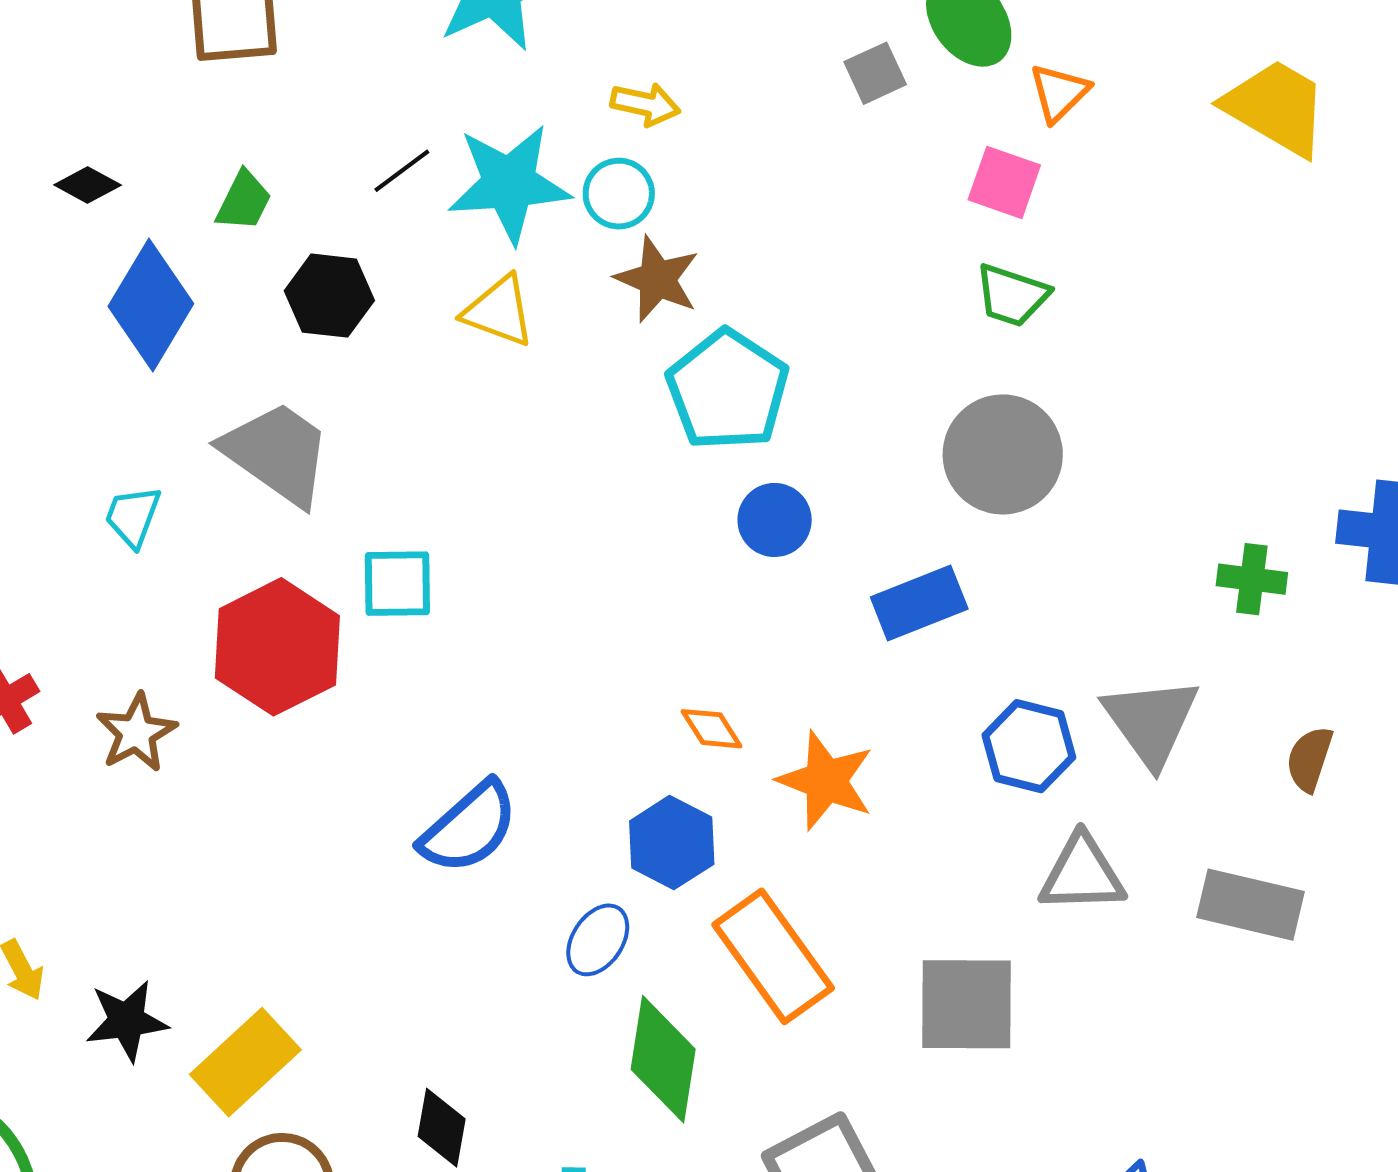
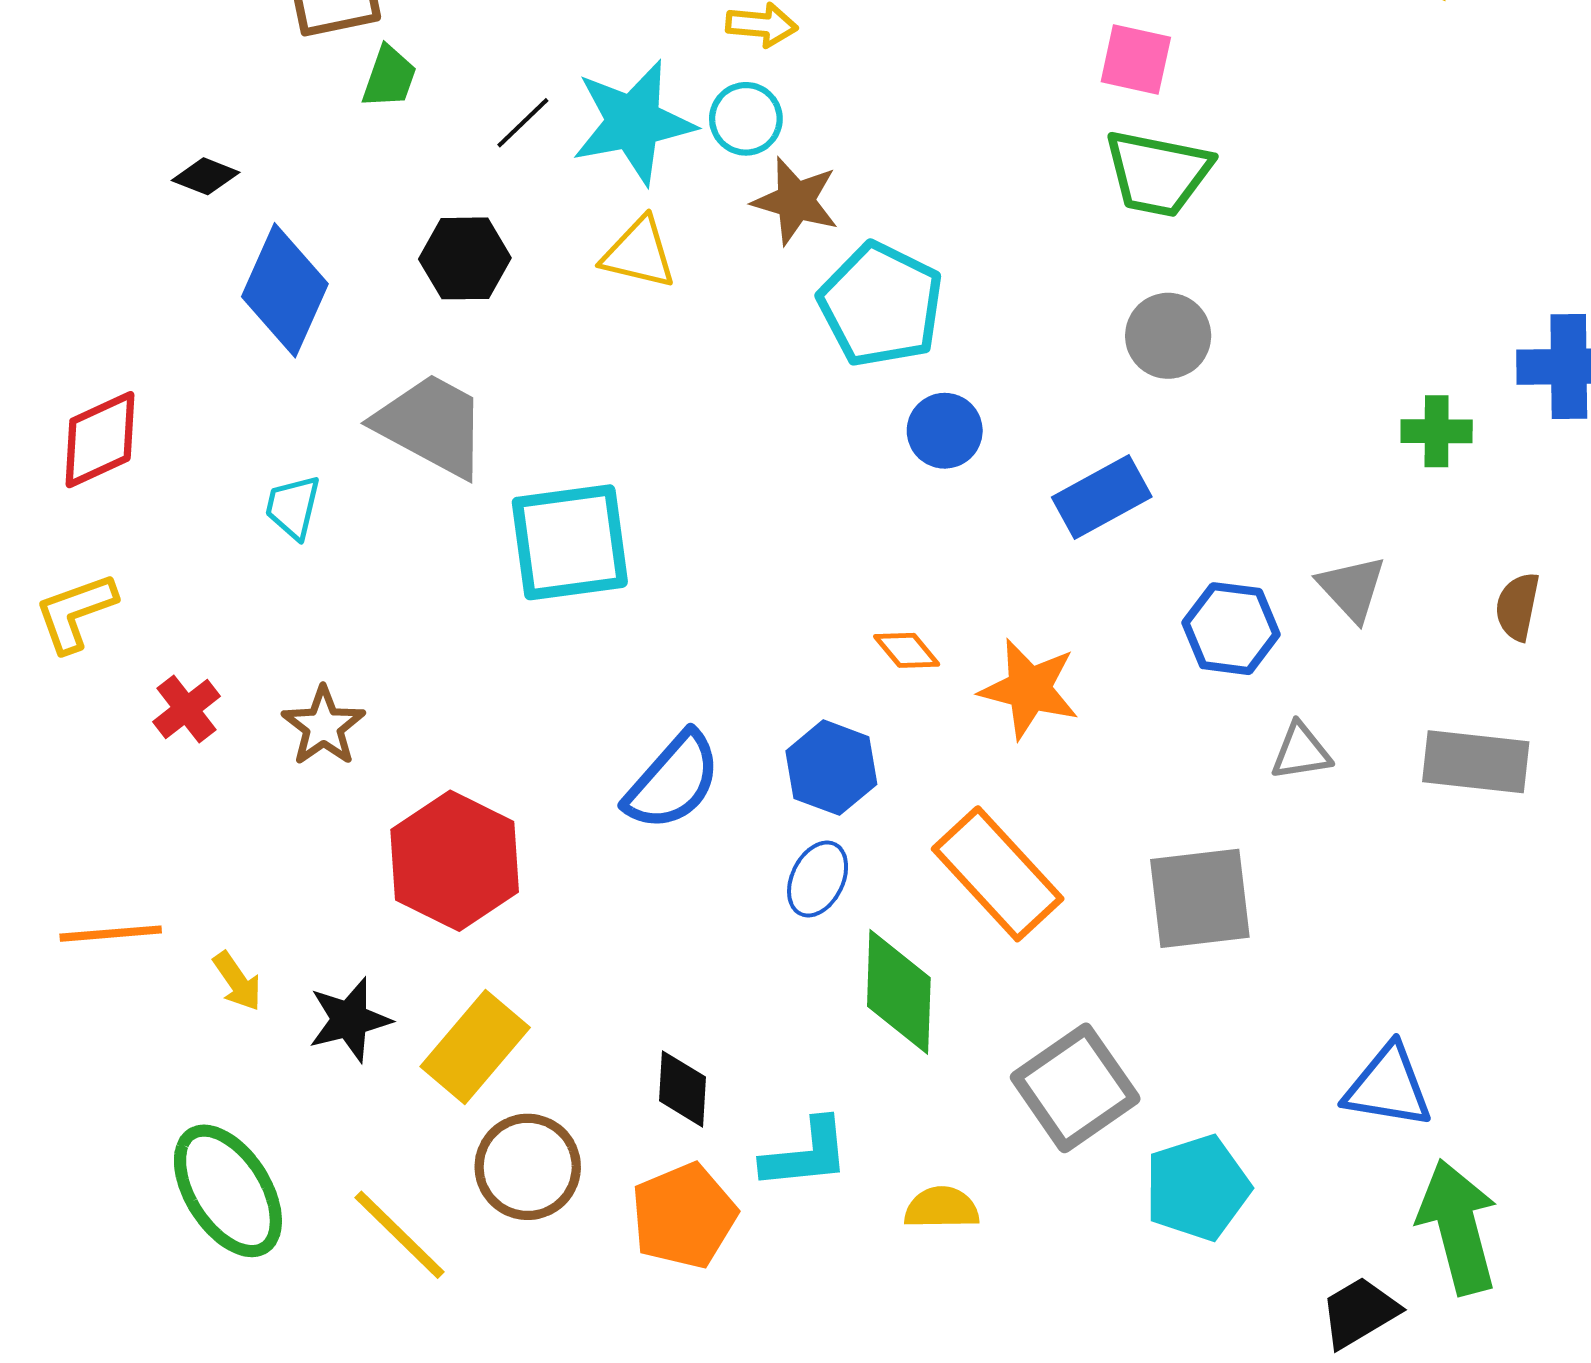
green trapezoid: (244, 201) -> (389, 77), moved
green trapezoid: (1012, 295) -> (1158, 173), size x1.4
gray circle: (1003, 454) -> (1168, 336), size x0.7
cyan square: (397, 584) -> (570, 542), size x1.6
red hexagon: (277, 647) -> (455, 861), moved
gray triangle: (1151, 721) -> (1352, 588), size x0.7
blue hexagon: (672, 843) -> (831, 768), moved
gray triangle: (1082, 874) -> (1301, 752), size x0.7

